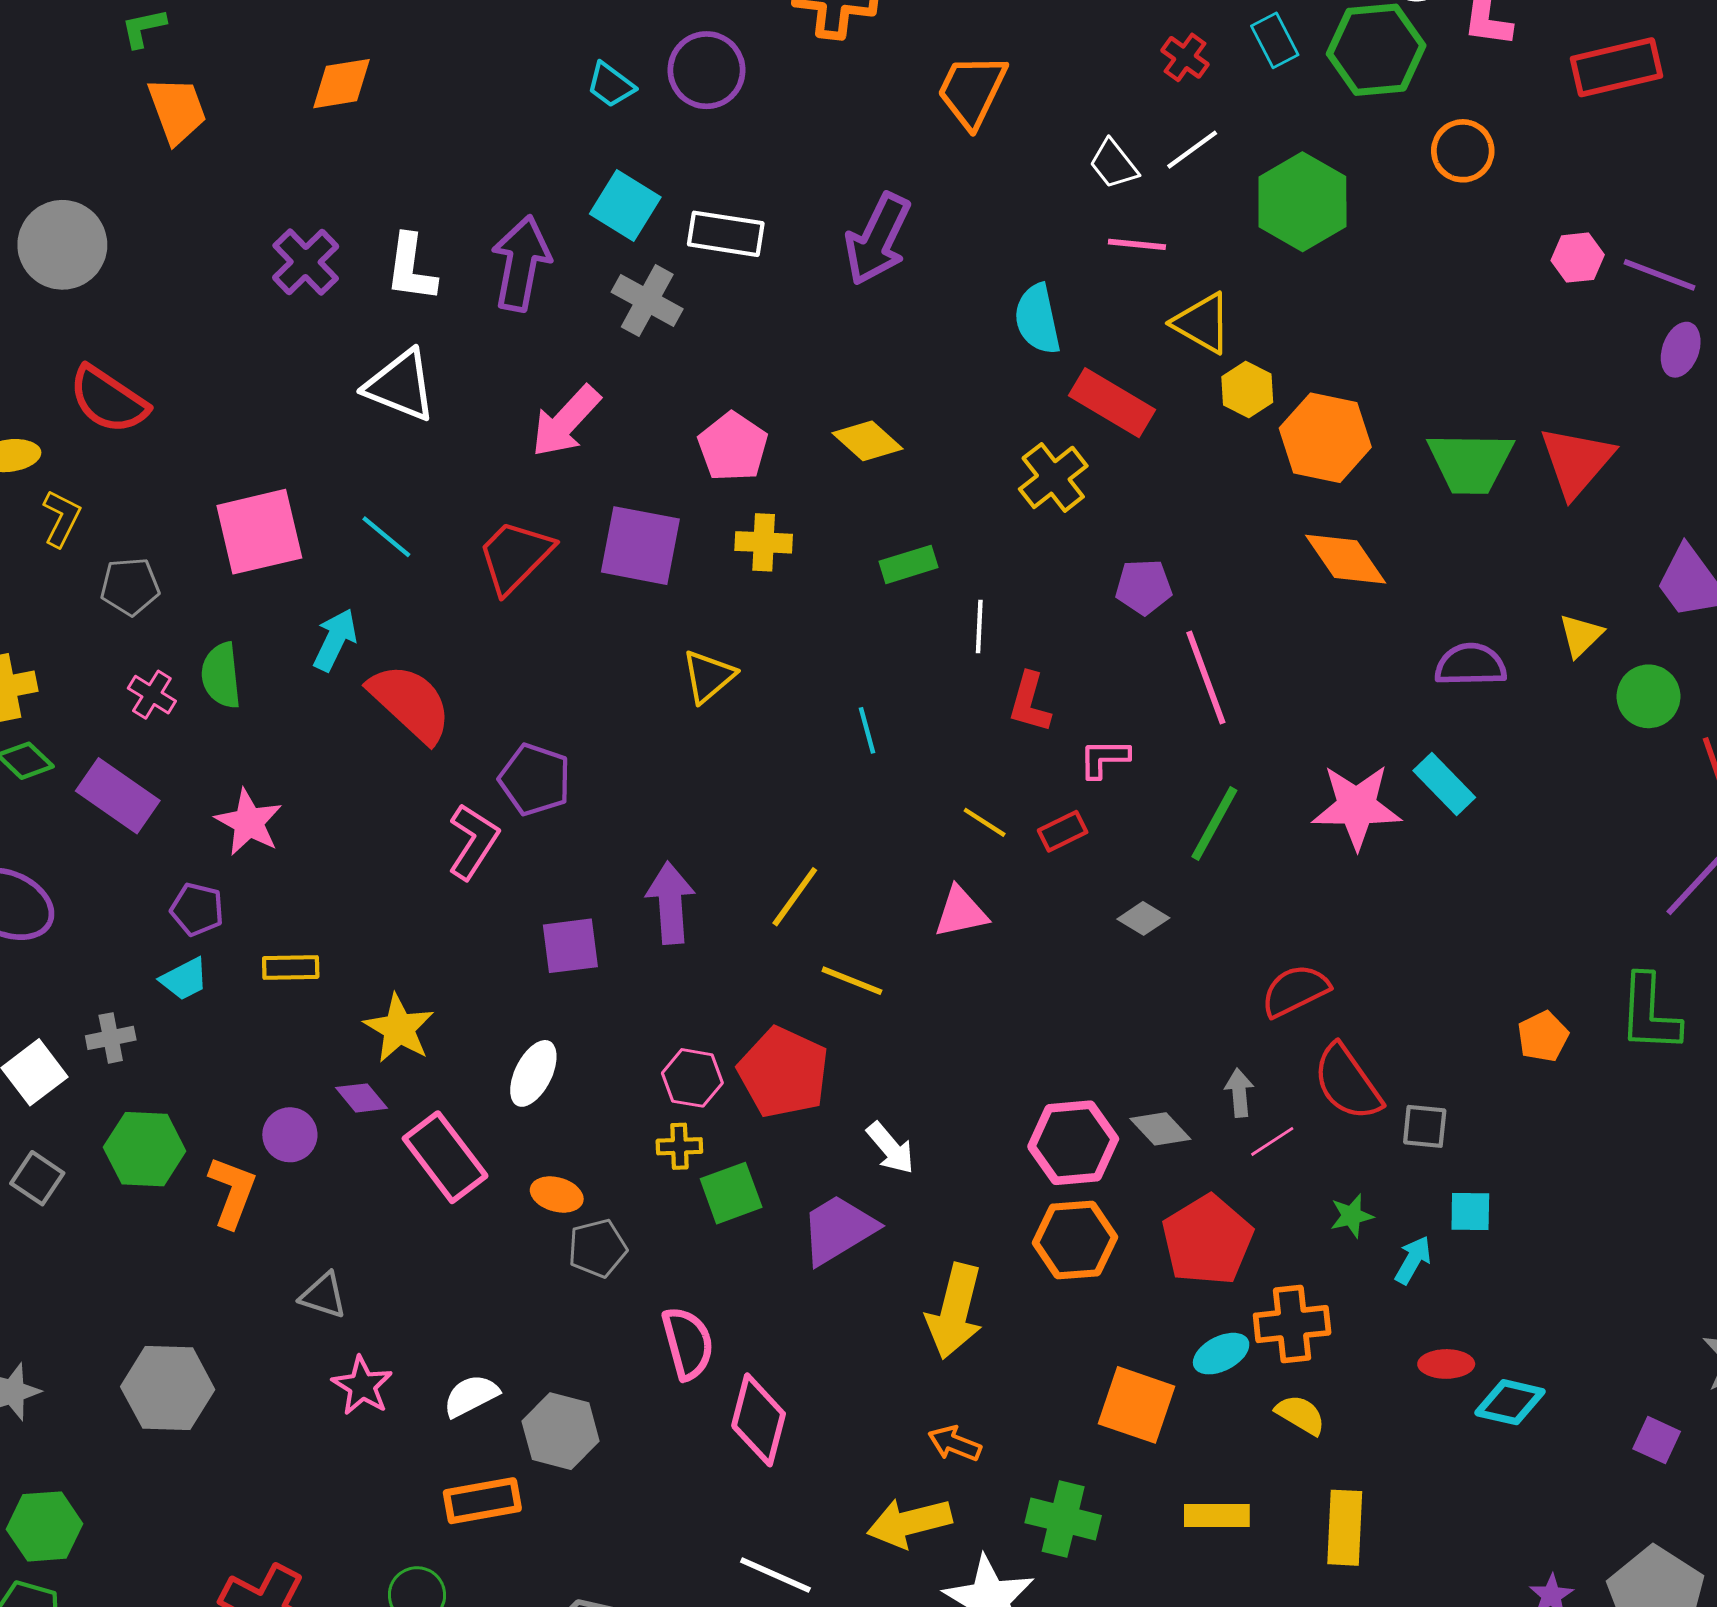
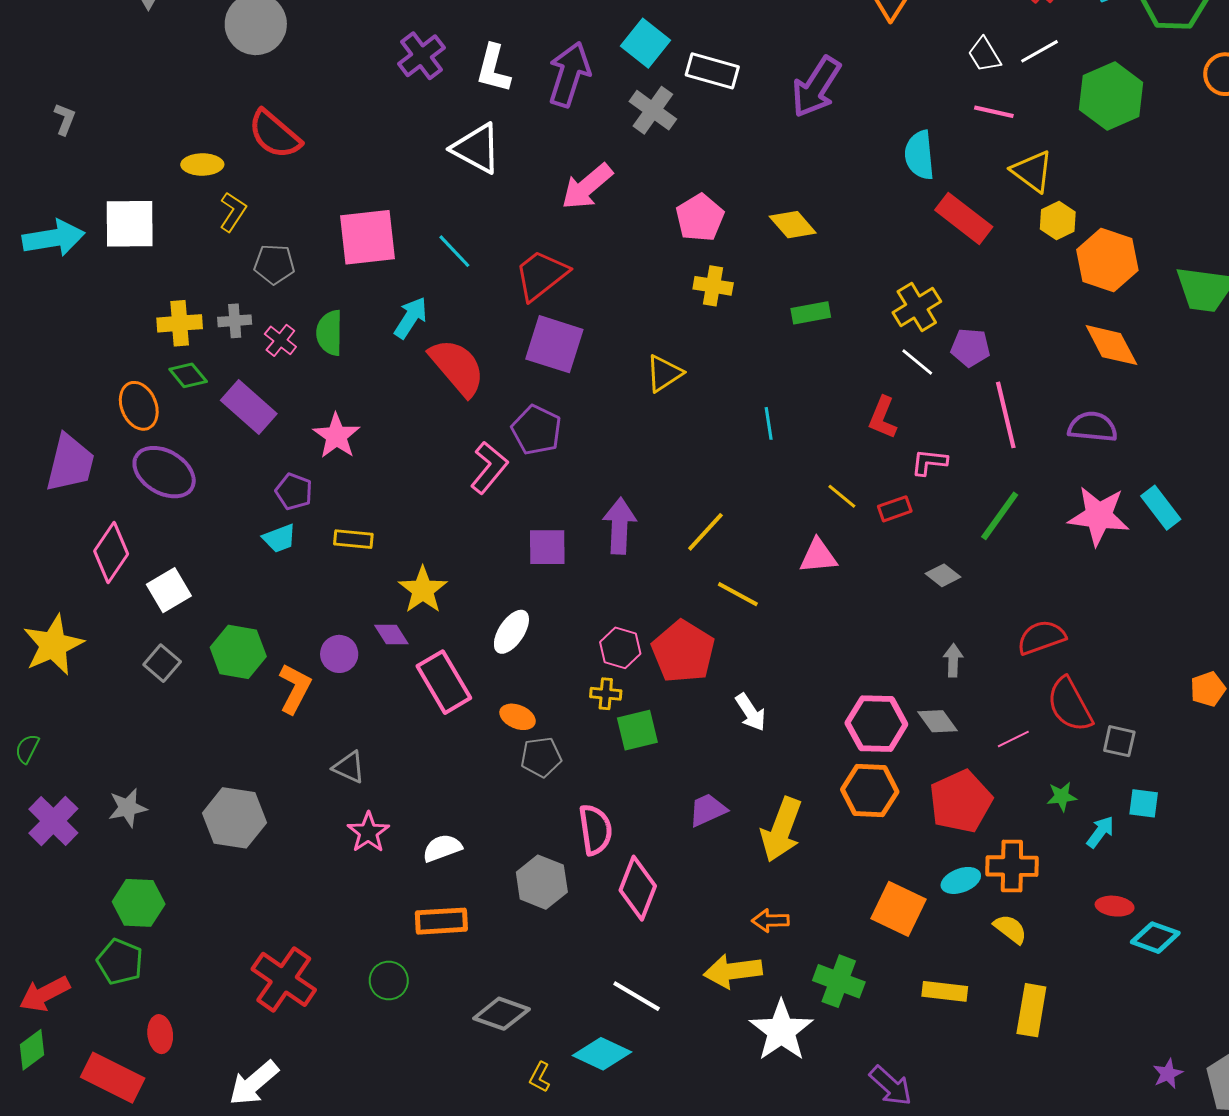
yellow cross: (1053, 477) -> (917, 307), moved
purple square: (640, 546) -> (554, 344), moved
white line: (979, 627) -> (917, 362), moved, turned -60
purple semicircle: (1471, 665) -> (1093, 427), moved
gray cross: (111, 1038) -> (235, 321), moved
gray arrow: (1239, 1093) -> (953, 660), moved
purple trapezoid: (838, 1229) -> (708, 810), moved, size x0.7
gray hexagon: (561, 1431) -> (542, 882), moved
orange arrow: (955, 1444) -> (770, 920), turned -30

